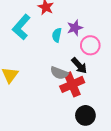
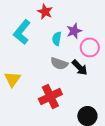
gray semicircle: (59, 73) -> (59, 64), moved
red cross: (72, 84) -> (50, 97), moved

